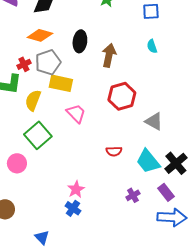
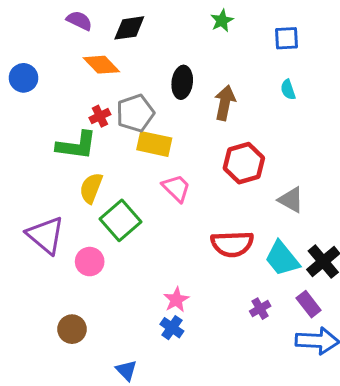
orange diamond: (40, 35) -> (101, 65), moved, turned 30
yellow semicircle: (33, 100) -> (91, 188), moved
red semicircle: (114, 151) -> (232, 244), size x1.8

